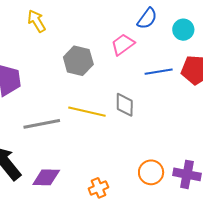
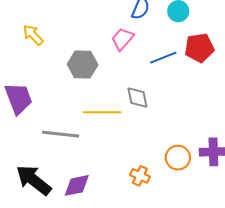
gray line: (42, 124) -> (61, 134), turned 30
orange cross: (98, 188) -> (140, 176), moved, turned -30

